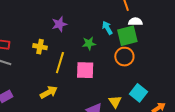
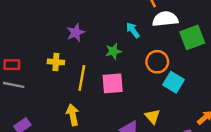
white semicircle: (135, 22) -> (165, 19), size x1.5
green square: (127, 36) -> (192, 37), moved
yellow arrow: (49, 92) -> (73, 115), turned -66
cyan square: (139, 93) -> (173, 82), moved

